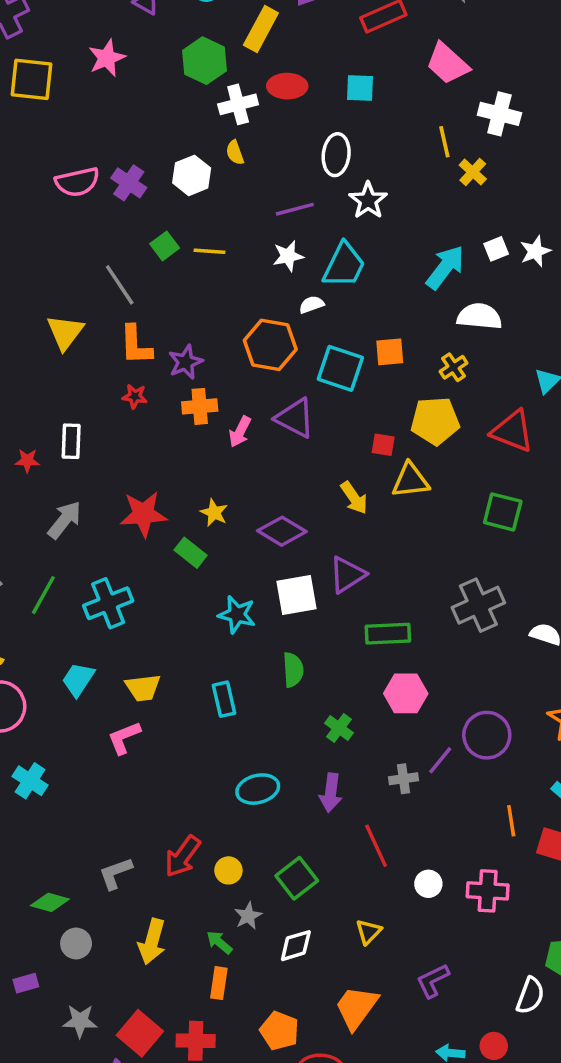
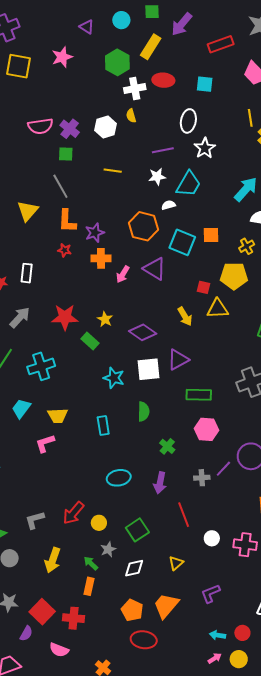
green square: (165, 246) -> (66, 154), moved, turned 35
orange pentagon: (279, 1031) -> (132, 610), moved

